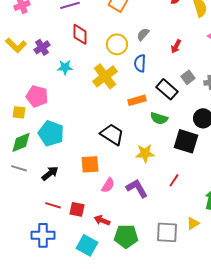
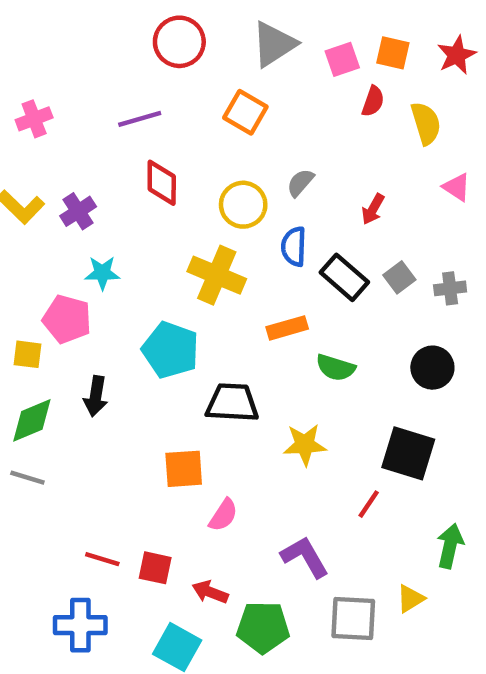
cyan star: (65, 67) -> (102, 273), moved
yellow cross: (105, 76) -> (217, 275), turned -30
black rectangle: (167, 89) -> (344, 277), moved
cyan pentagon: (51, 133) -> (171, 350), moved
black trapezoid: (112, 134) -> (232, 403), turned -30
black square: (186, 141) -> (408, 453), moved
black arrow: (50, 173) -> (96, 396), moved, turned 138
purple L-shape: (137, 188) -> (305, 557), moved

